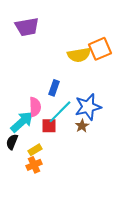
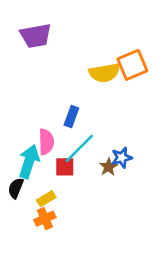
blue star: (88, 107) -> (122, 158), moved, size x0.6
cyan arrow: (22, 122) -> (29, 162), turned -30

